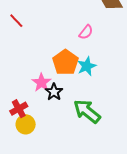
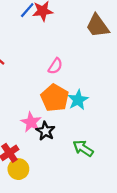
pink semicircle: (86, 32) -> (55, 66), moved
green arrow: (87, 111) -> (83, 148), size x0.7

